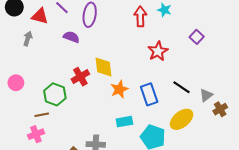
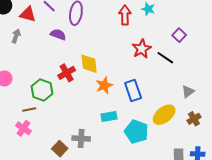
black line: (182, 87) -> (165, 58), moved
brown cross: (220, 109) -> (194, 119), moved
pink cross: (36, 134) -> (23, 128), turned -35

